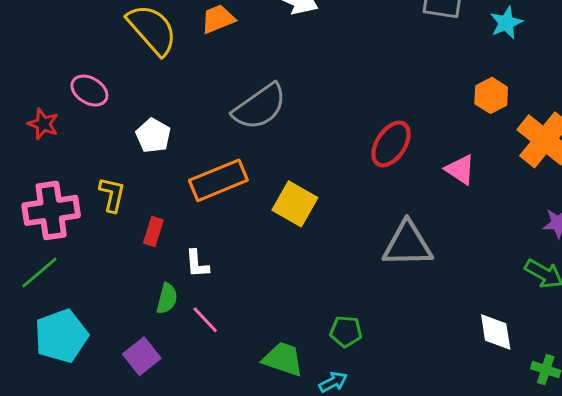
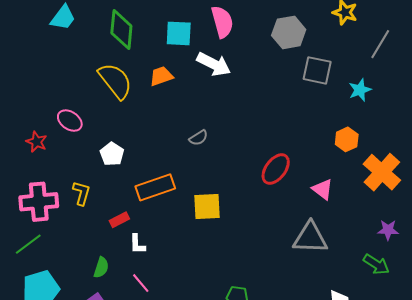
gray semicircle: (260, 107) -> (198, 138), moved, size x0.5
yellow square: (295, 204) -> (207, 207), turned -36
red rectangle: (153, 231) -> (119, 220), moved, turned 42
gray triangle: (408, 244) -> (310, 238), moved
green semicircle: (167, 299) -> (101, 267), moved

